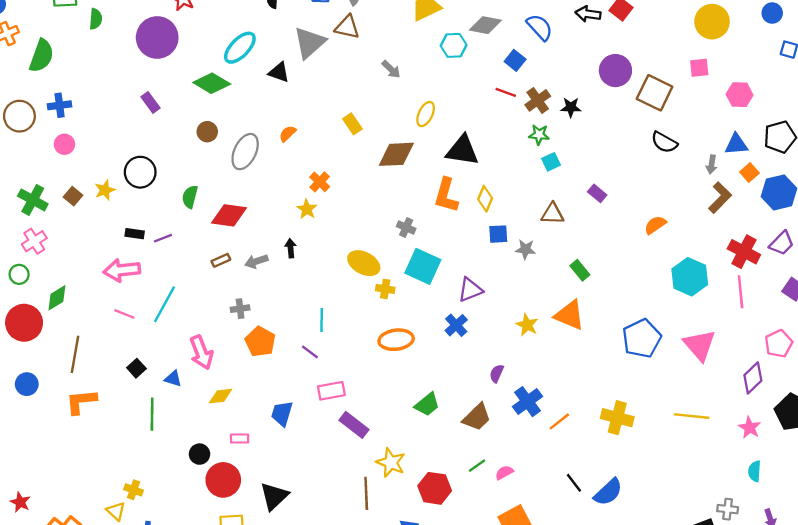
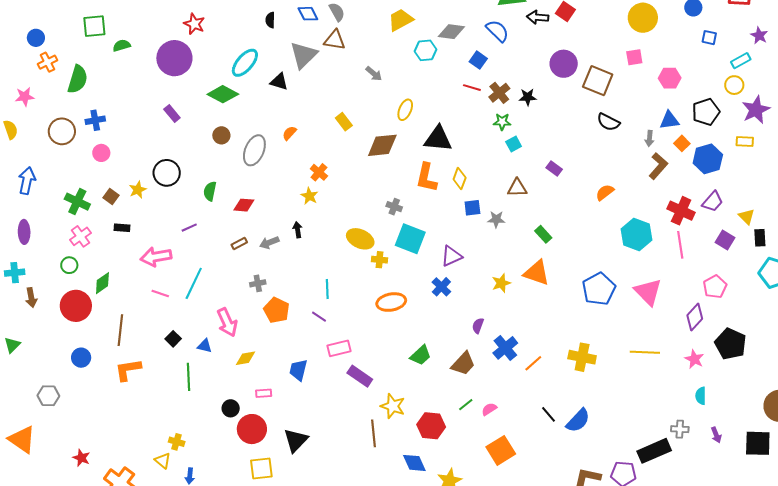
green semicircle: (96, 19) -> (122, 45), turned -108
red diamond: (229, 215) -> (244, 205), size x0.7
black rectangle: (135, 234) -> (122, 228), moved
yellow star: (527, 325) -> (501, 283), turned 30

